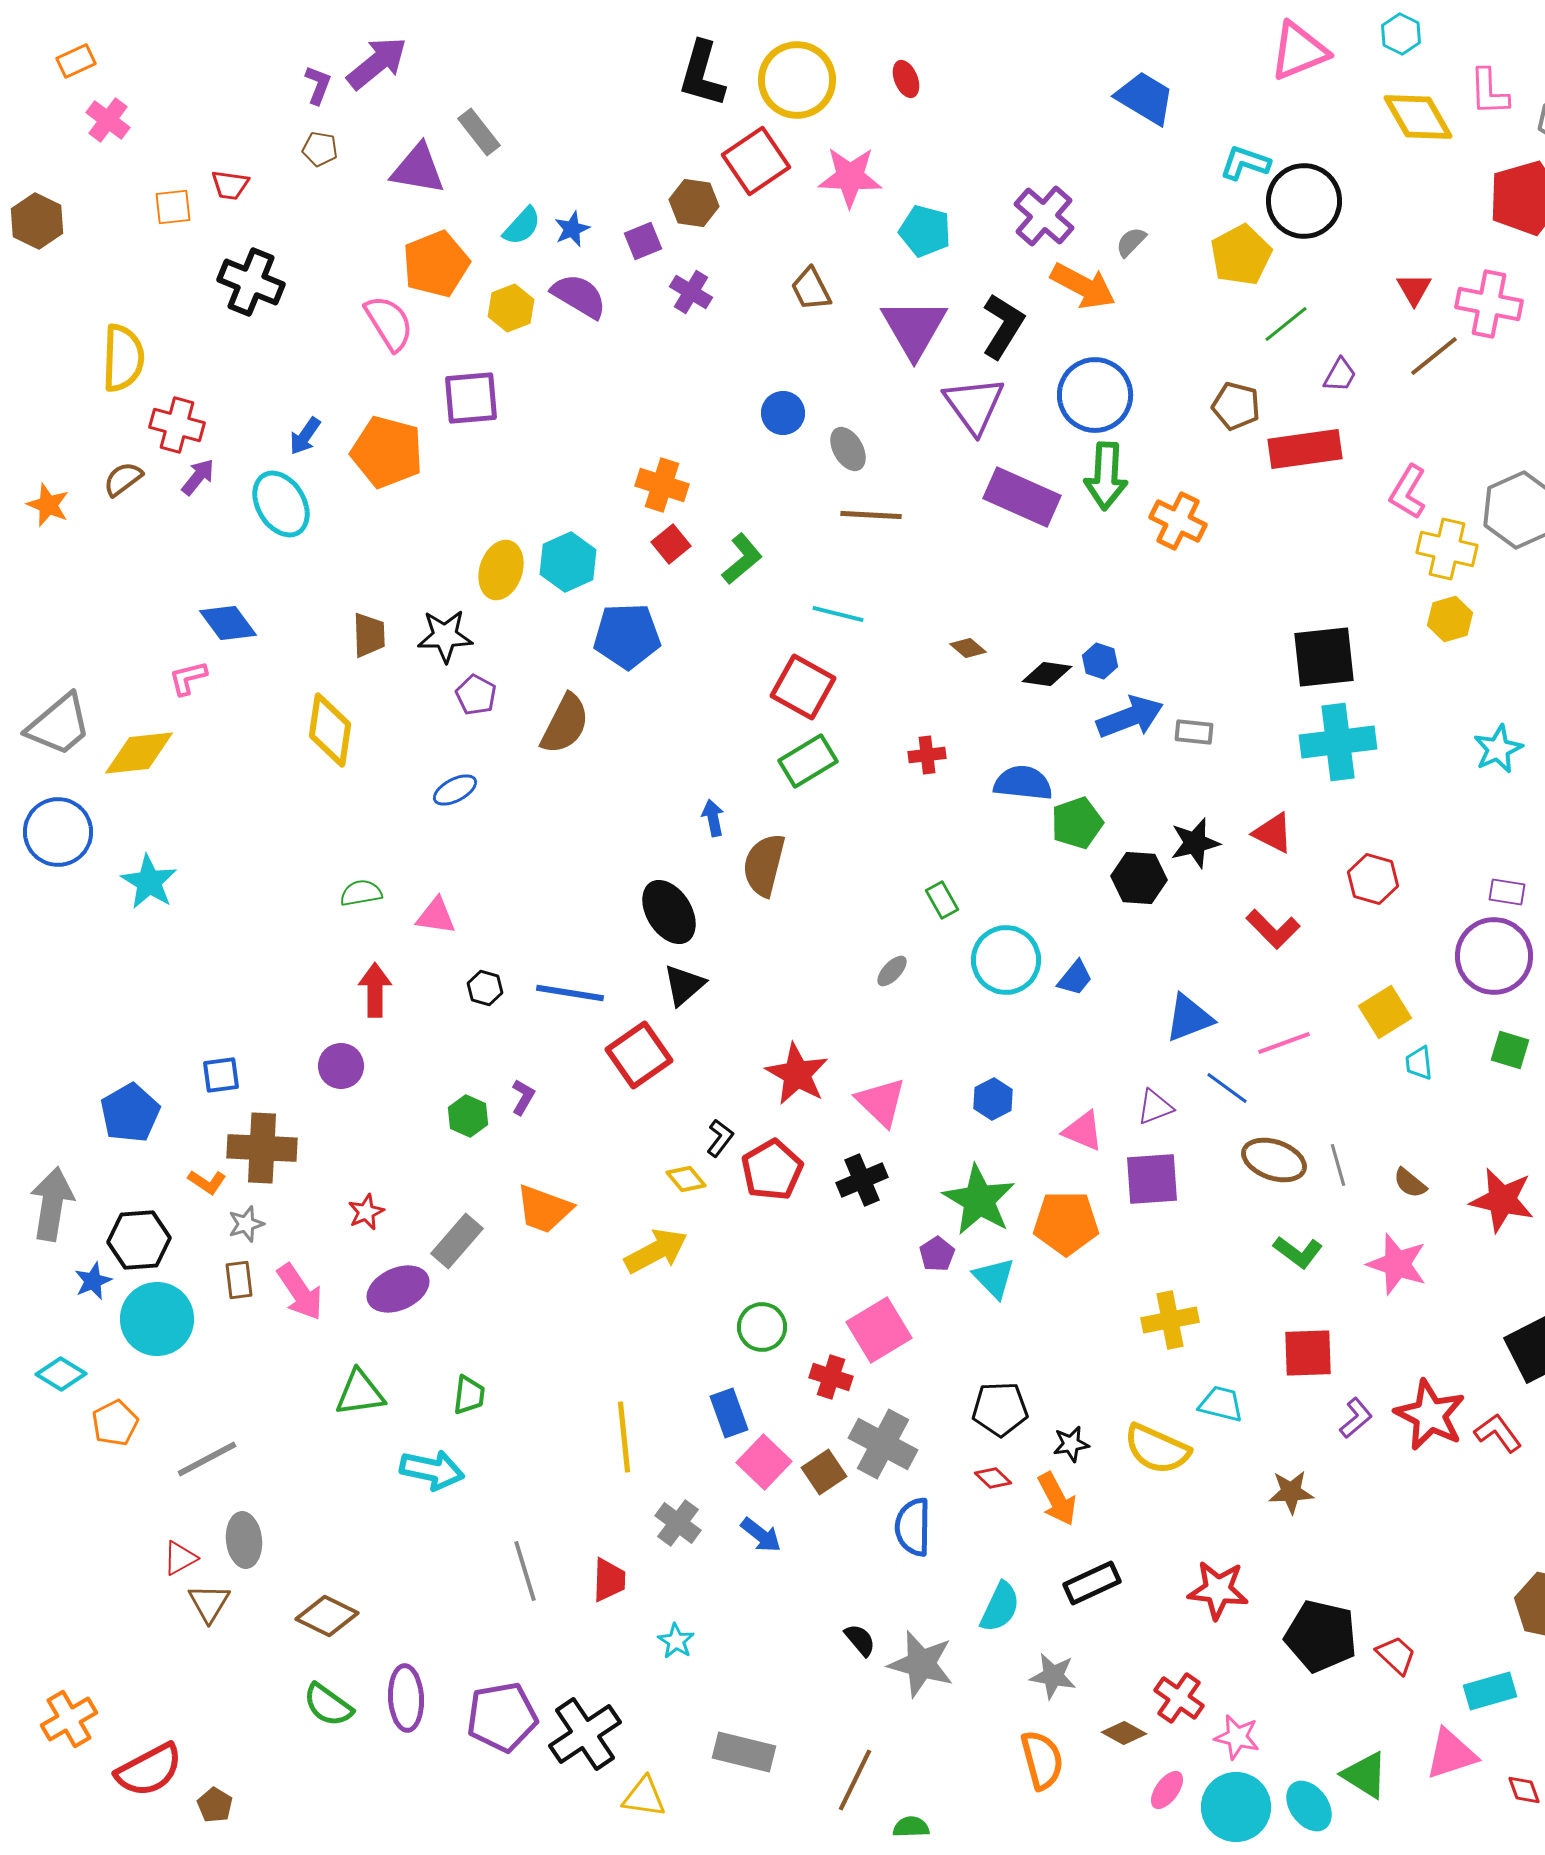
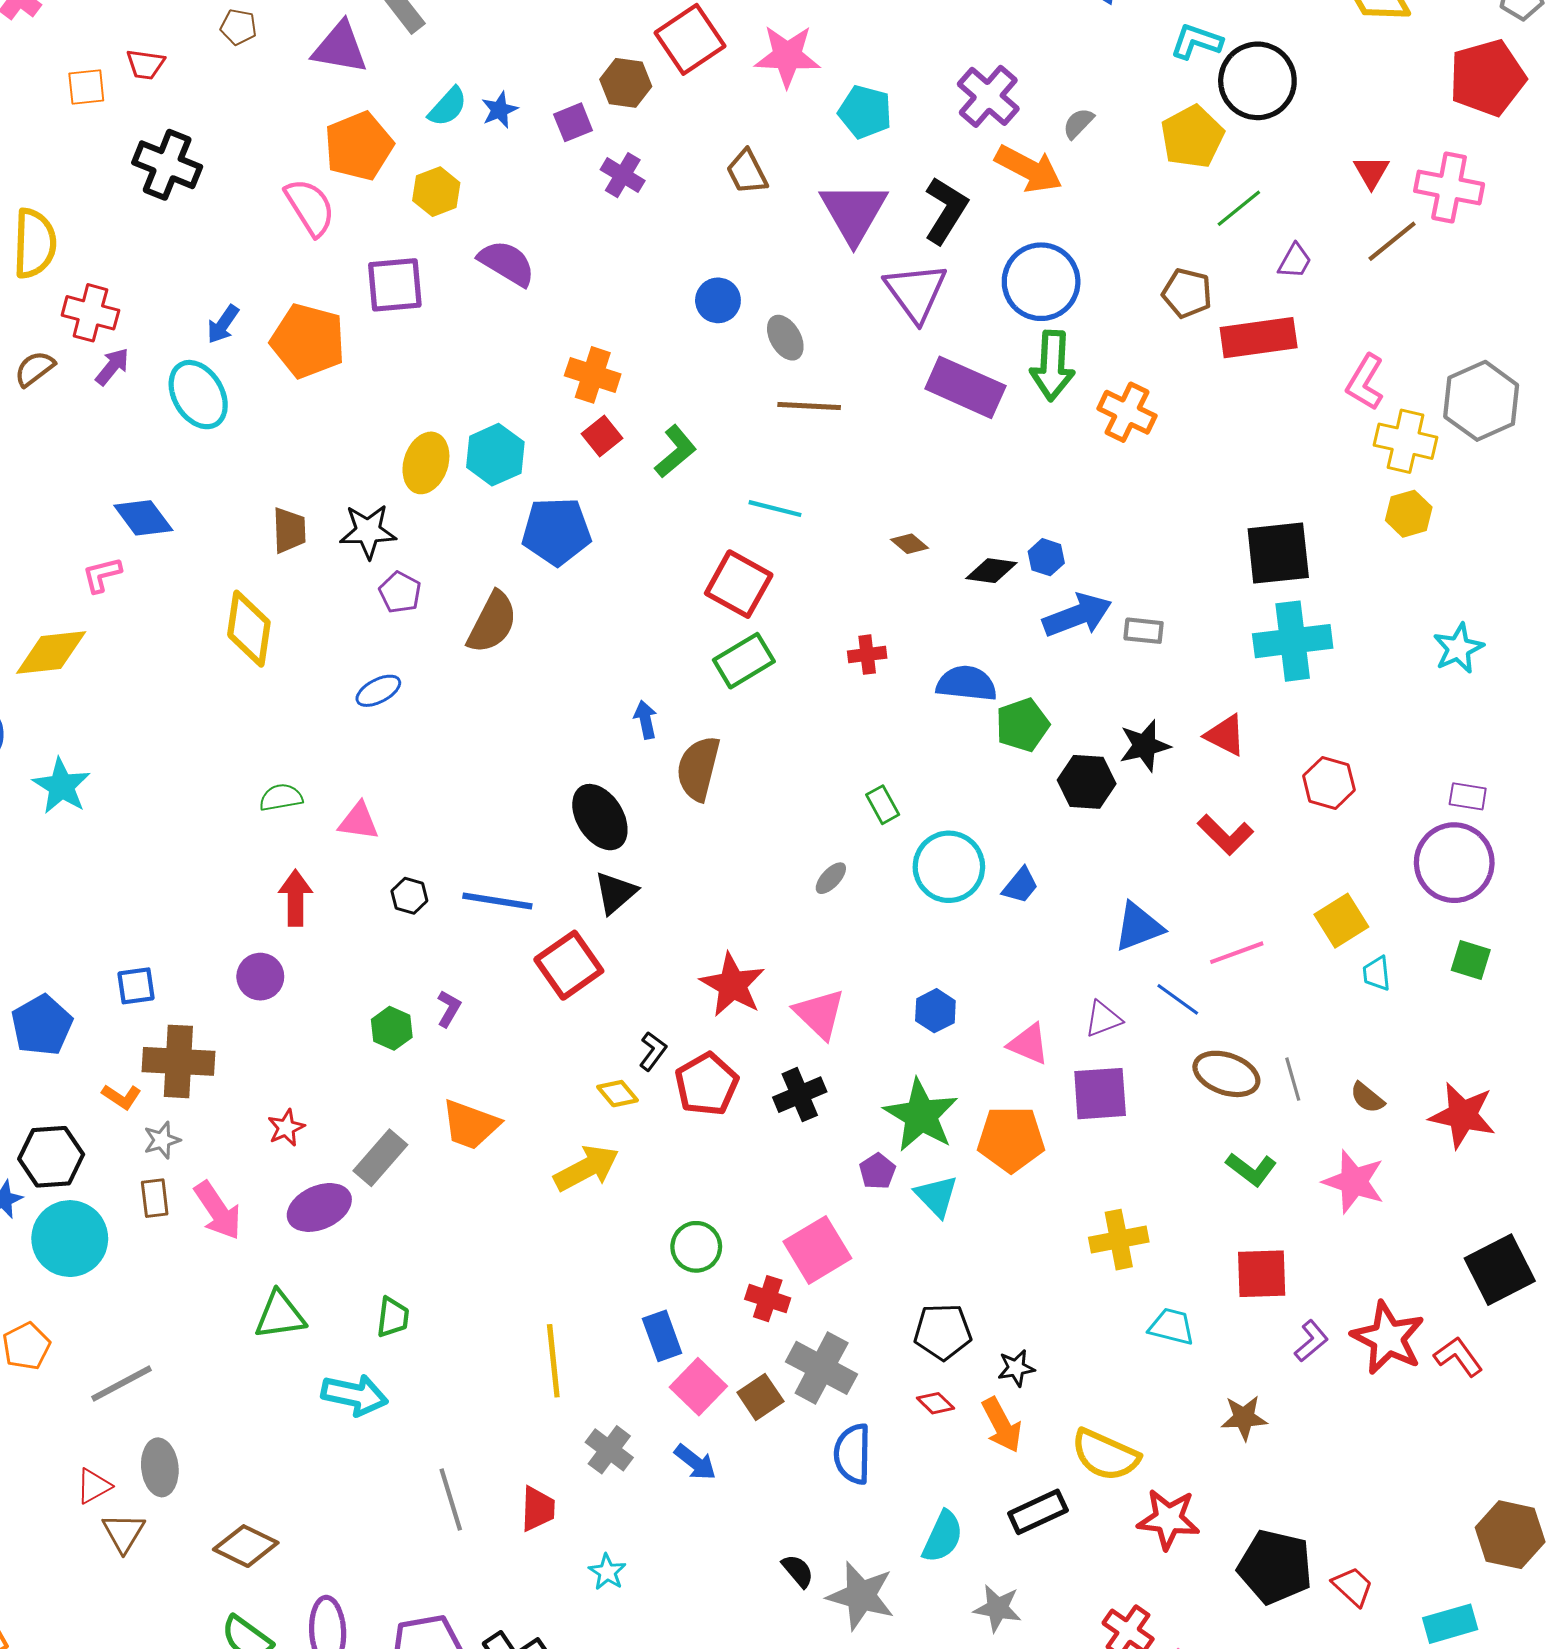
purple semicircle: (579, 296) -> (507, 263), moved
yellow semicircle: (1157, 1449) -> (1105, 1455), moved

